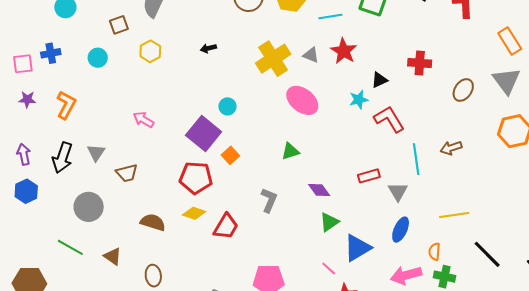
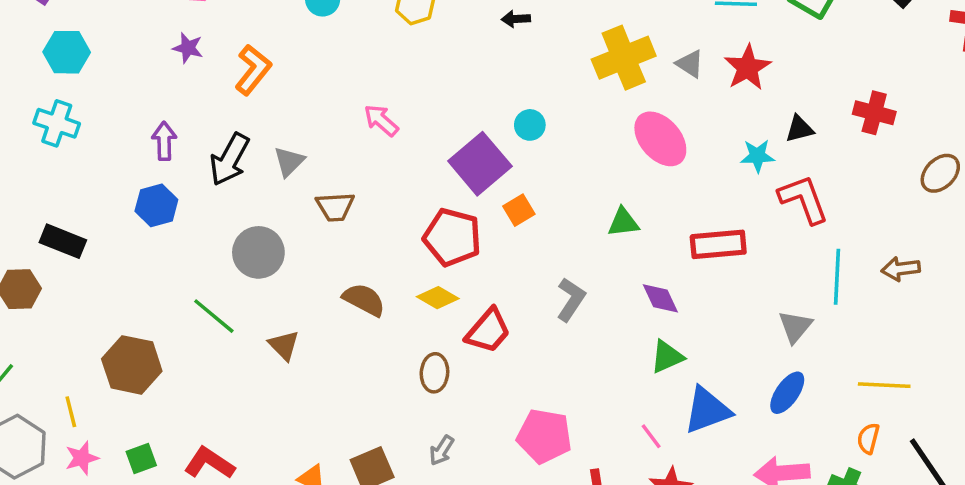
red rectangle: (369, 176) -> (718, 244), moved, size x1.4
orange semicircle: (434, 252) -> (868, 438), moved
brown ellipse: (153, 276) -> (434, 373), moved

